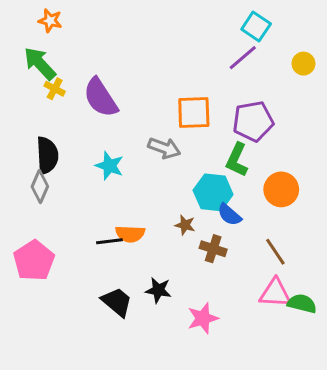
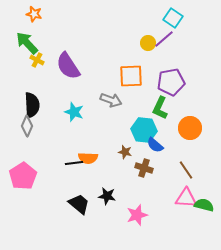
yellow circle: (303, 64) -> (148, 43), moved

